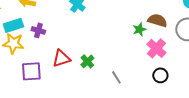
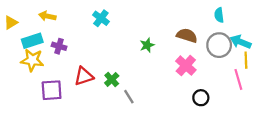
green star: (139, 29) -> (147, 45), moved
black circle: (160, 75) -> (201, 98), moved
gray line: (116, 77) -> (129, 97), moved

